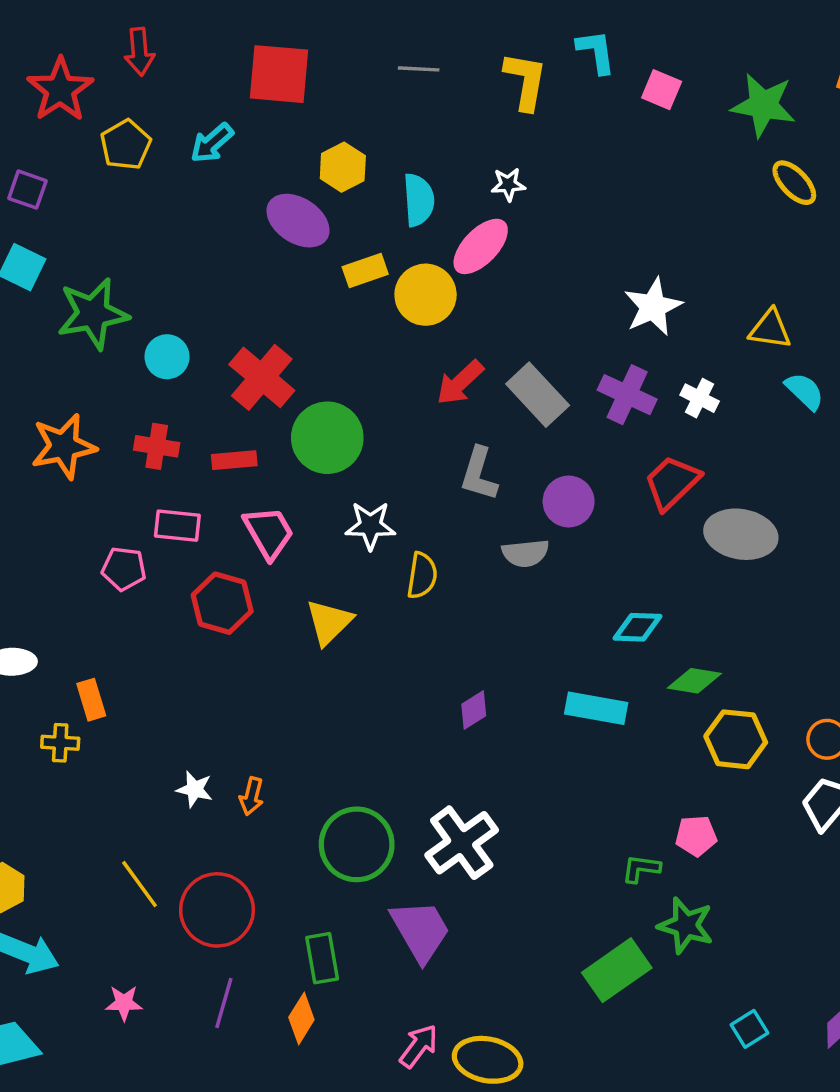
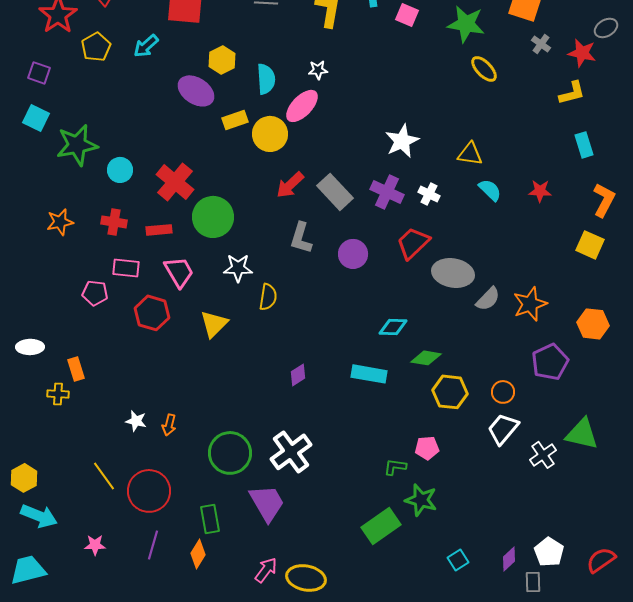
orange star: (64, 446) -> (60, 222), size x0.7
gray semicircle: (525, 553) -> (488, 299), moved, turned -40

